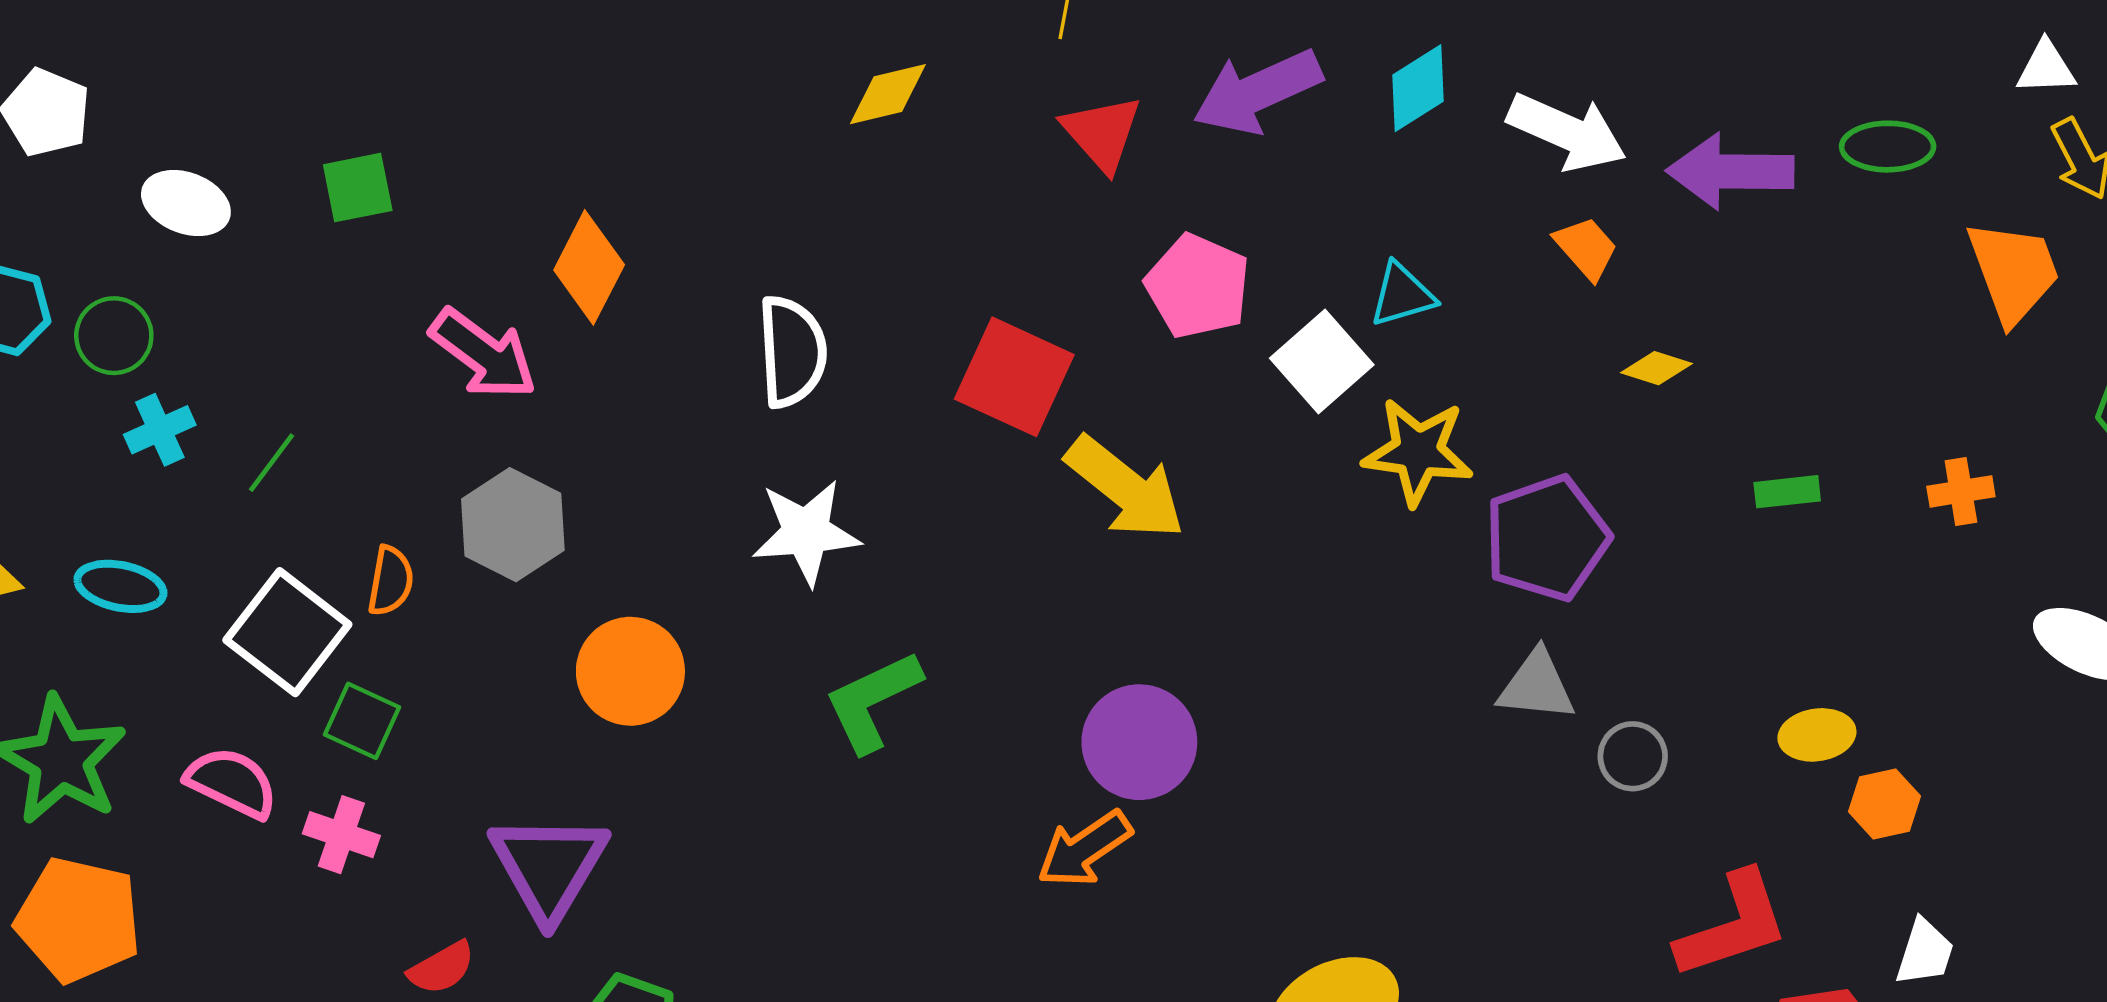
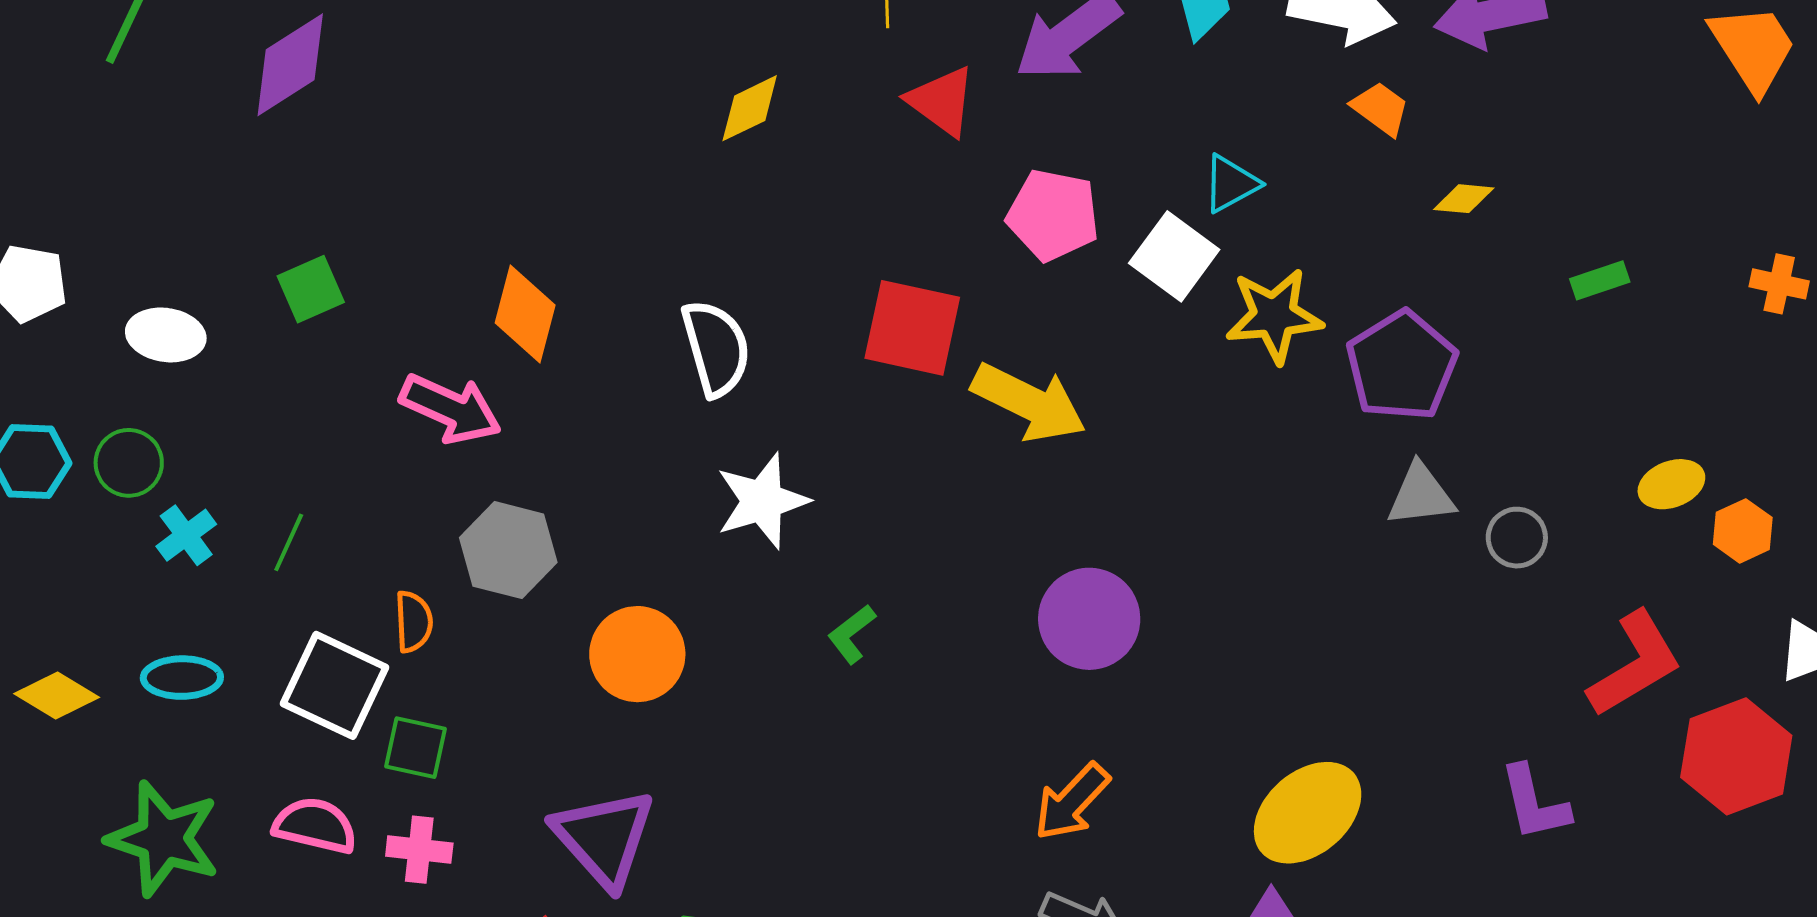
orange cross: (1961, 491) -> (1779, 284), moved, turned 34
green L-shape: (873, 701) -> (852, 634), size x0.6
orange arrow: (1084, 849) -> (1072, 802), moved

